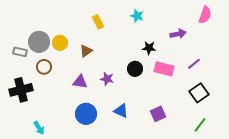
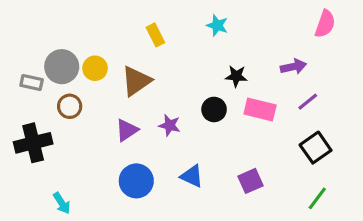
purple arrow: (178, 34) -> (293, 67), moved
brown triangle: (86, 51) -> (136, 81), size x1.5
purple triangle: (80, 82) -> (127, 130), turned -42

